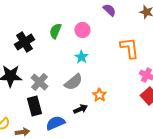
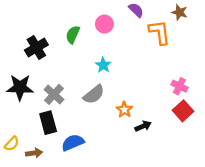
pink circle: (82, 30) -> (104, 24), moved
orange L-shape: (129, 48) -> (160, 32), moved
black arrow: (80, 109) -> (143, 126), moved

